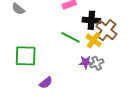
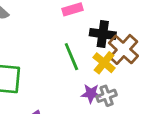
green line: (70, 37) -> (71, 57), turned 36

